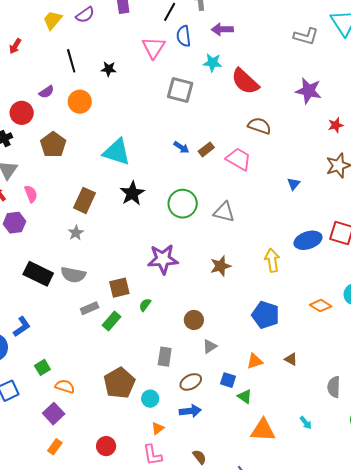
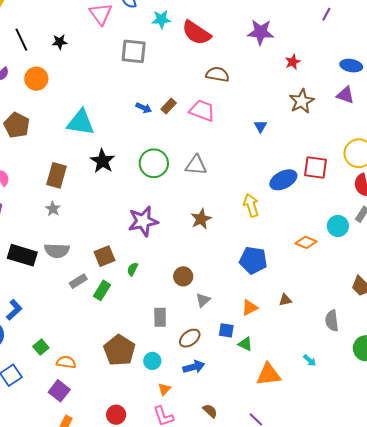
brown triangle: (291, 359) -> (285, 300), turned -32

